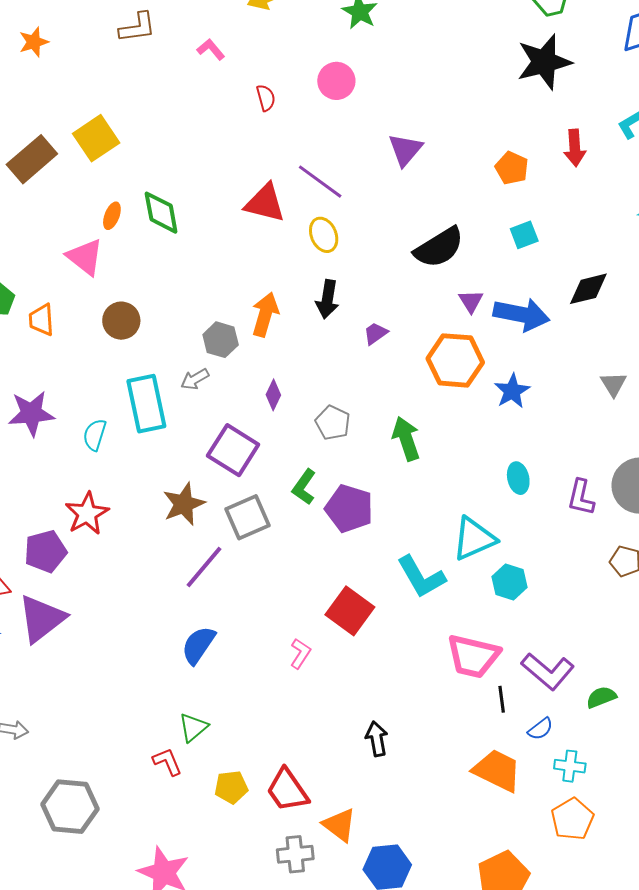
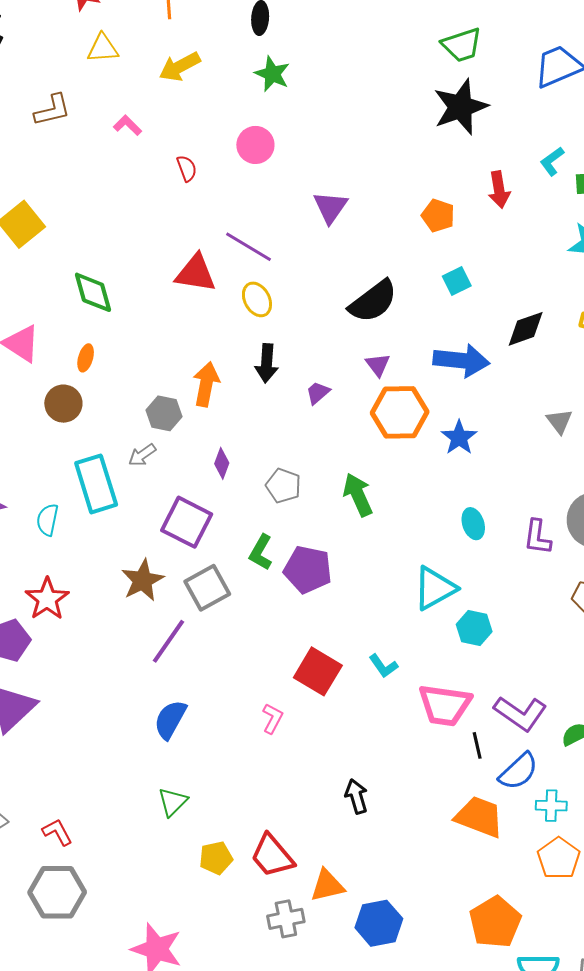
orange ellipse: (112, 216) -> (86, 358), moved
purple triangle: (471, 301) -> (378, 365), moved
cyan L-shape: (421, 577) -> (383, 666), moved, size x0.6
blue semicircle: (540, 729) -> (518, 771), size x1.6
red L-shape: (167, 762) -> (57, 832), moved
orange triangle: (339, 825) -> (327, 886), turned -45

